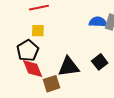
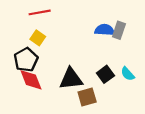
yellow square: (38, 31) -> (38, 38), turned 32
brown square: (52, 84) -> (87, 97), moved

